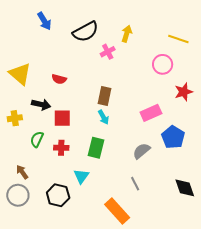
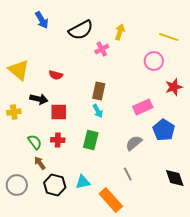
green semicircle: (37, 139) -> (35, 142), moved, turned 119
brown arrow: (22, 172) -> (40, 163), moved
cyan triangle: (81, 176) -> (83, 182), moved, turned 42

